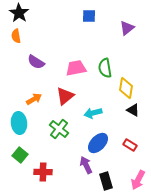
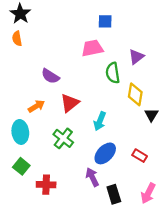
blue square: (89, 16) -> (105, 21), moved
purple triangle: (127, 28) -> (136, 57), moved
purple semicircle: (36, 62) -> (50, 76), moved
pink trapezoid: (76, 68) -> (92, 48), moved
black triangle: (133, 110) -> (151, 115), moved, turned 32
cyan arrow: (93, 113) -> (100, 121), turned -54

